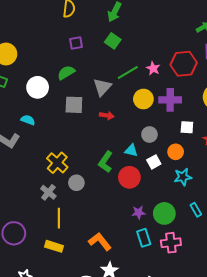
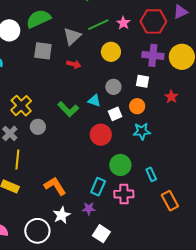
green semicircle: (66, 73) -> (38, 19), size x1.4
purple cross: (170, 100) -> (153, 55), moved
white square: (187, 127) -> (143, 81), moved
green L-shape: (105, 162) -> (68, 109), turned -85
red circle: (129, 177) -> (101, 135), moved
cyan rectangle: (196, 210) -> (151, 174), moved
purple star: (139, 213) -> (89, 209), moved
cyan rectangle: (144, 238) -> (98, 187), turned 36

